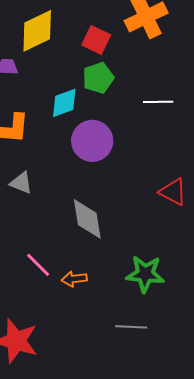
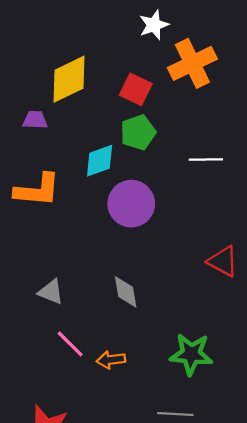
gray triangle: (21, 183) -> (51, 292), moved
gray diamond: (87, 219) -> (126, 292), size x0.7

